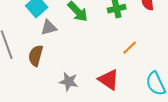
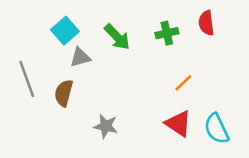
red triangle: (109, 80) -> (178, 124), moved

